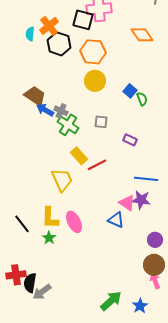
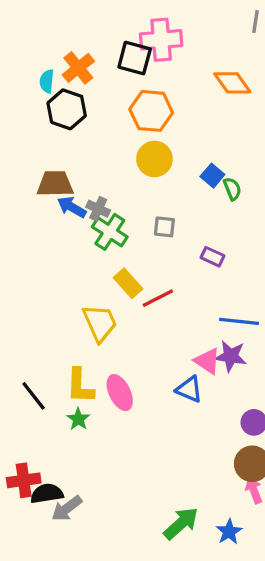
black hexagon: (59, 44) -> (67, 109), moved
brown trapezoid: (35, 96) -> (55, 184), turned -35
black semicircle: (30, 283) -> (47, 494), turned 72

